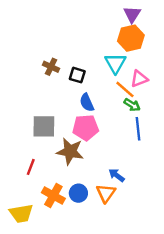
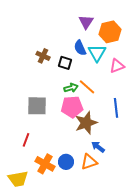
purple triangle: (132, 14) -> (86, 22), moved
orange line: (125, 89) -> (87, 87), moved
blue semicircle: (87, 103) -> (80, 48), moved
green arrow: (132, 105) -> (71, 88), moved, turned -48
brown star: (70, 151) -> (86, 123), moved, turned -30
orange triangle: (106, 193) -> (89, 162), turned 36

